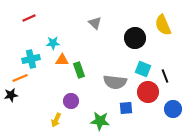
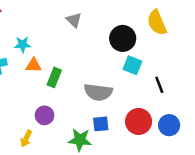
cyan square: (143, 69) -> (132, 65), moved
green rectangle: (79, 70) -> (54, 77), turned 42
red circle: (148, 92) -> (139, 121), moved
blue square: (126, 108) -> (101, 124), moved

